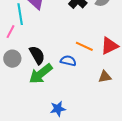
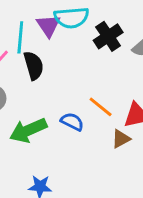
black semicircle: (37, 55) -> (34, 66), moved
brown triangle: (105, 77) -> (121, 139), moved, turned -32

